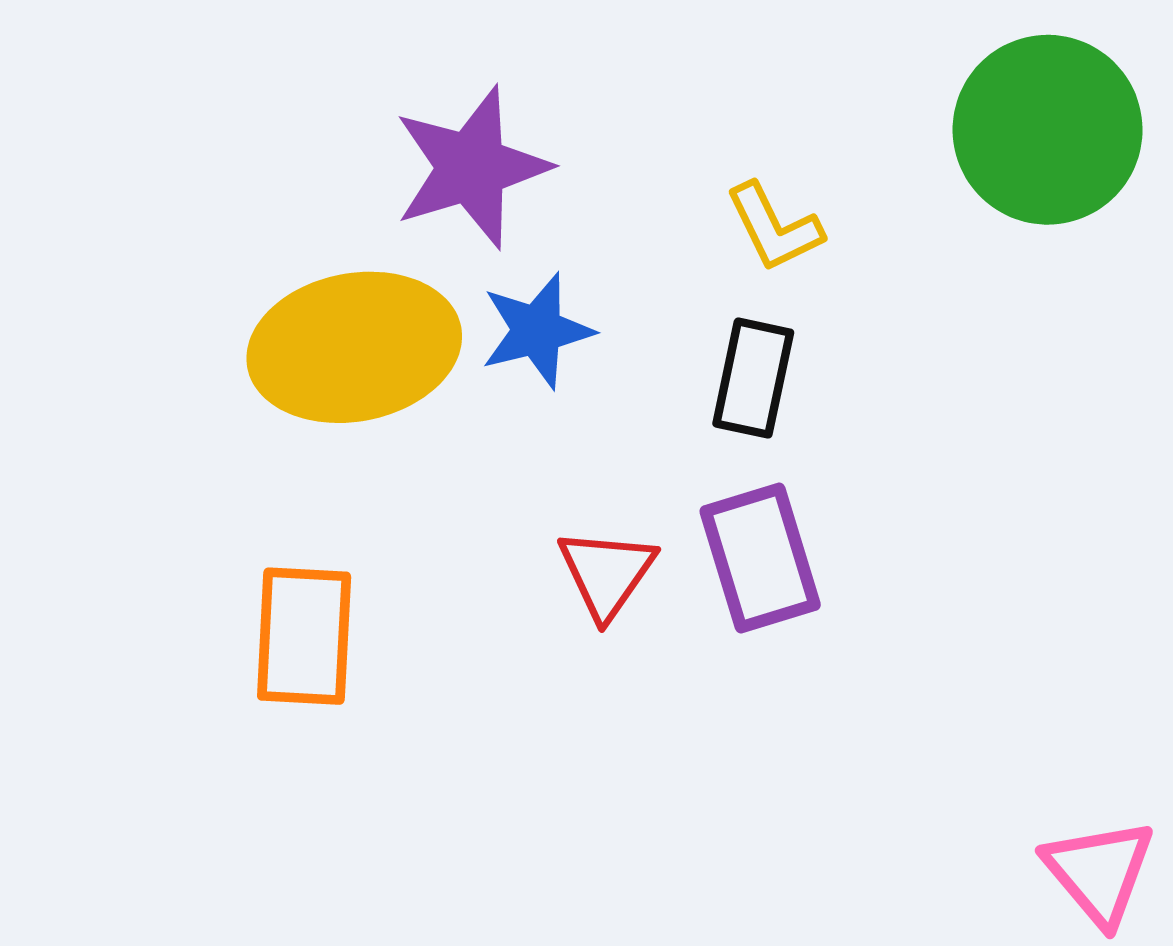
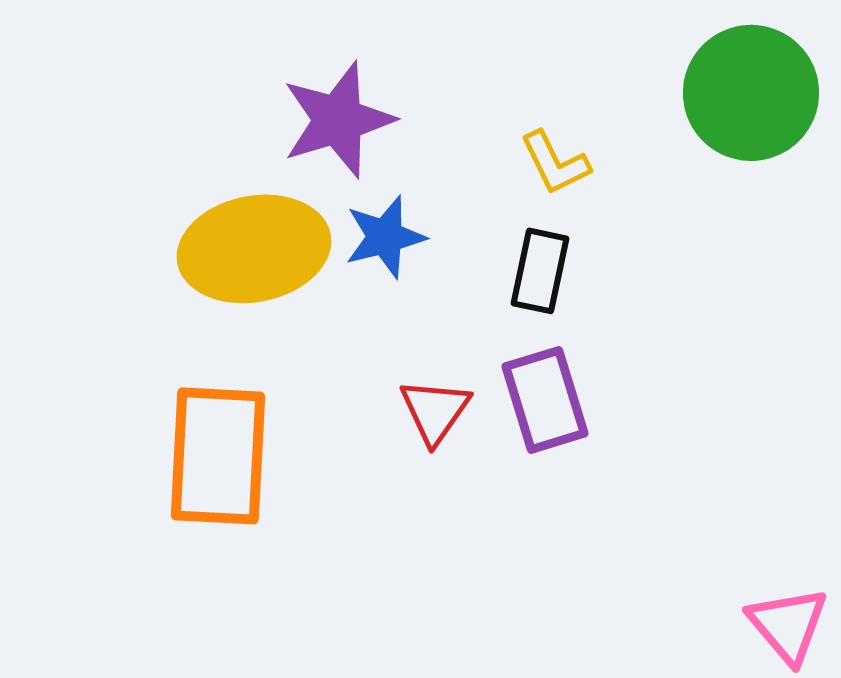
orange rectangle: (304, 636) -> (218, 456), size x1.4

